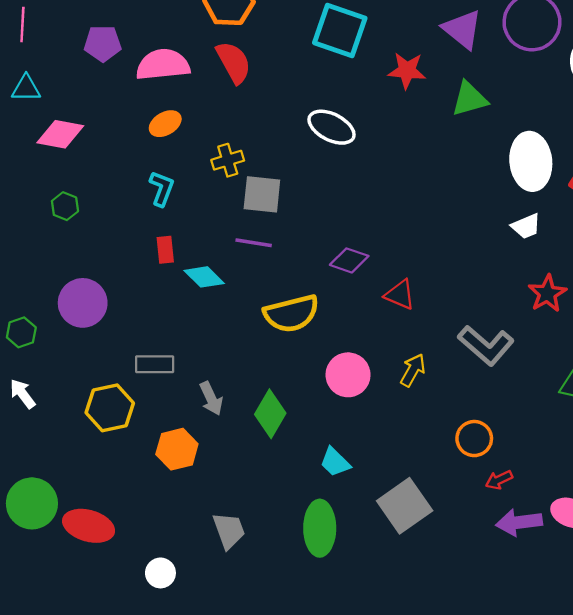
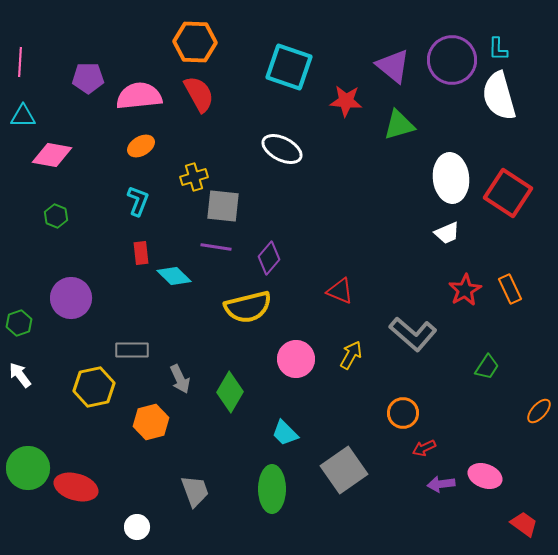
purple diamond: (349, 260) -> (269, 258), moved, turned -68
purple arrow: (519, 522) -> (441, 484), size x0.7

